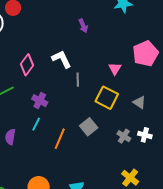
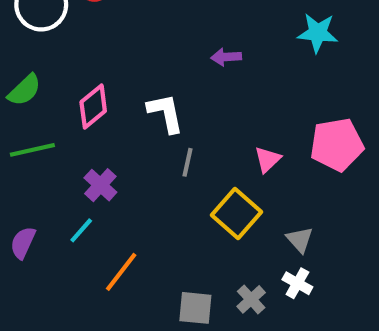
purple arrow: (83, 26) -> (226, 57), turned 96
gray square: (89, 127) -> (195, 308), moved, turned 30
white cross: (145, 135) -> (297, 283), moved

